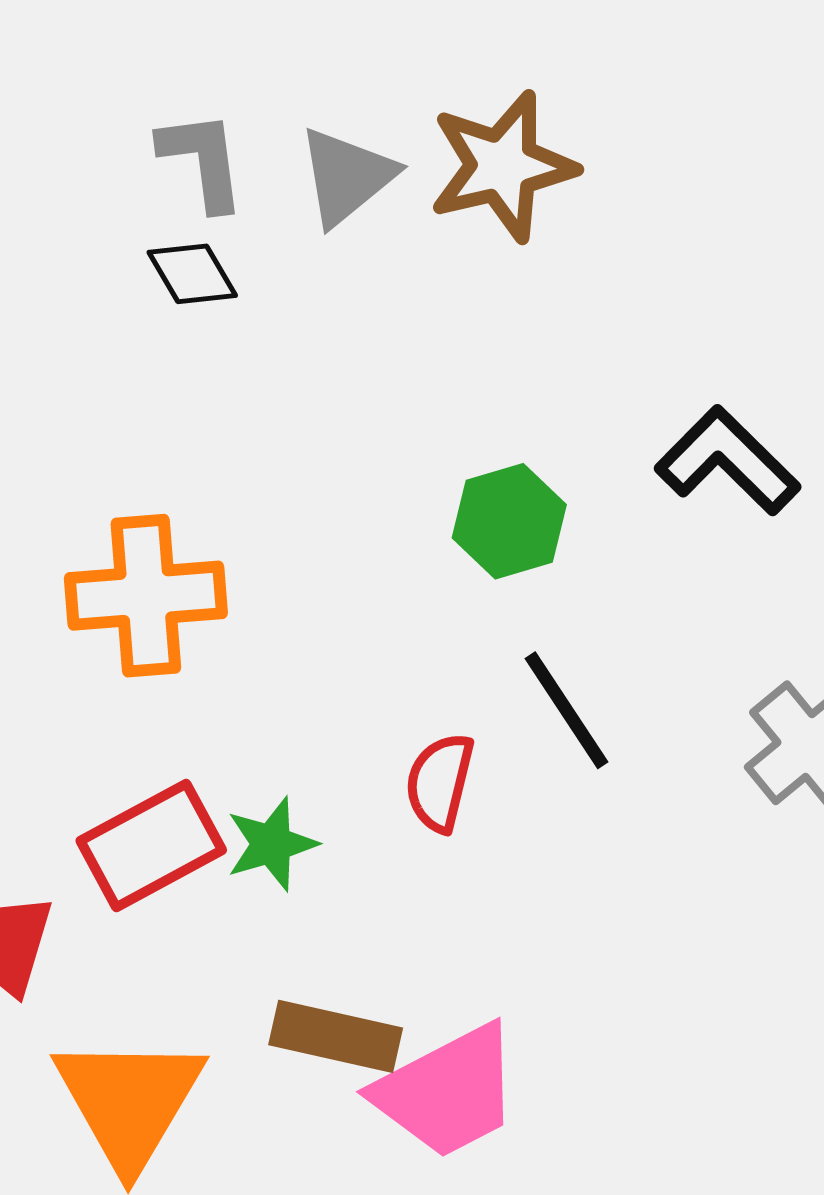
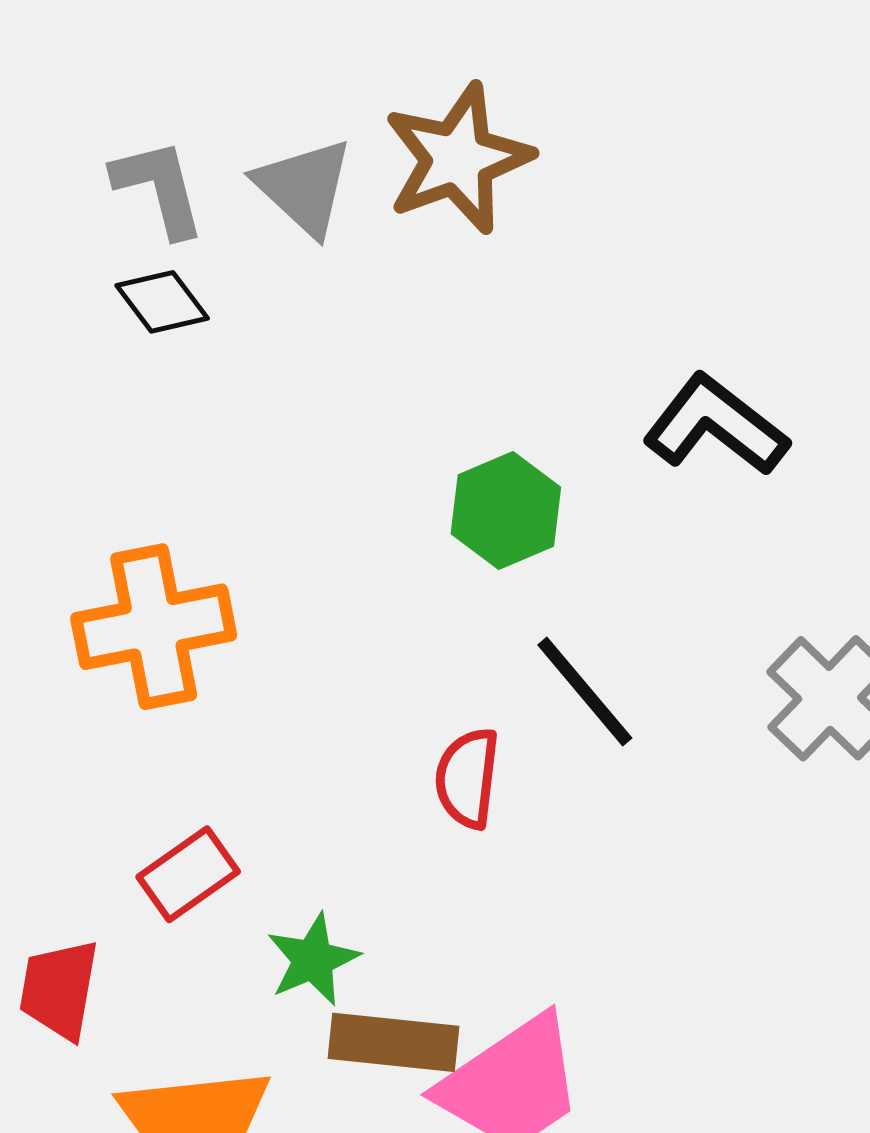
gray triangle: (347, 176) -> (304, 187), turned -31
green star: (272, 844) -> (313, 960), moved
red rectangle: (151, 845) -> (188, 874), size x0.7

